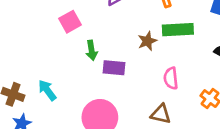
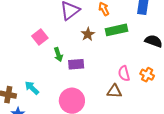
brown star: (147, 41) -> (88, 34), moved
pink semicircle: (171, 78) -> (124, 73), moved

